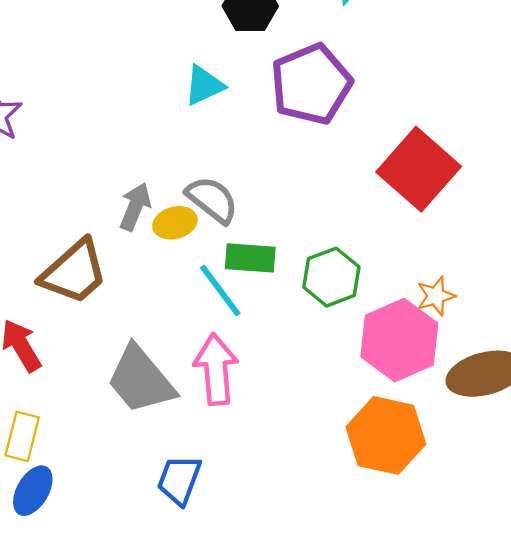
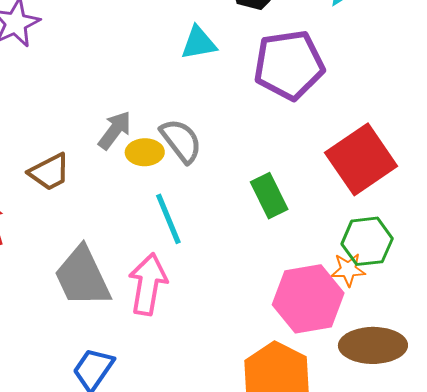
green rectangle: (250, 258) -> (269, 196), moved, turned 45
brown trapezoid: (74, 272) -> (49, 172), size x0.7
green hexagon: (331, 277) -> (367, 241), moved

